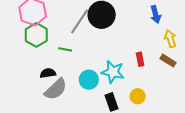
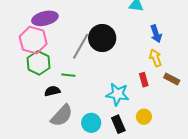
yellow arrow: (170, 39) -> (155, 58), moved
black semicircle: (48, 73) -> (52, 91), moved
cyan circle: (89, 80) -> (91, 123), moved

